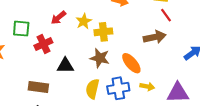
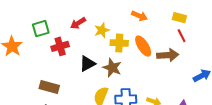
green square: (21, 29) -> (41, 29), turned -30
orange ellipse: (131, 63) -> (143, 46), moved
black triangle: (65, 66) -> (87, 64), moved, turned -36

